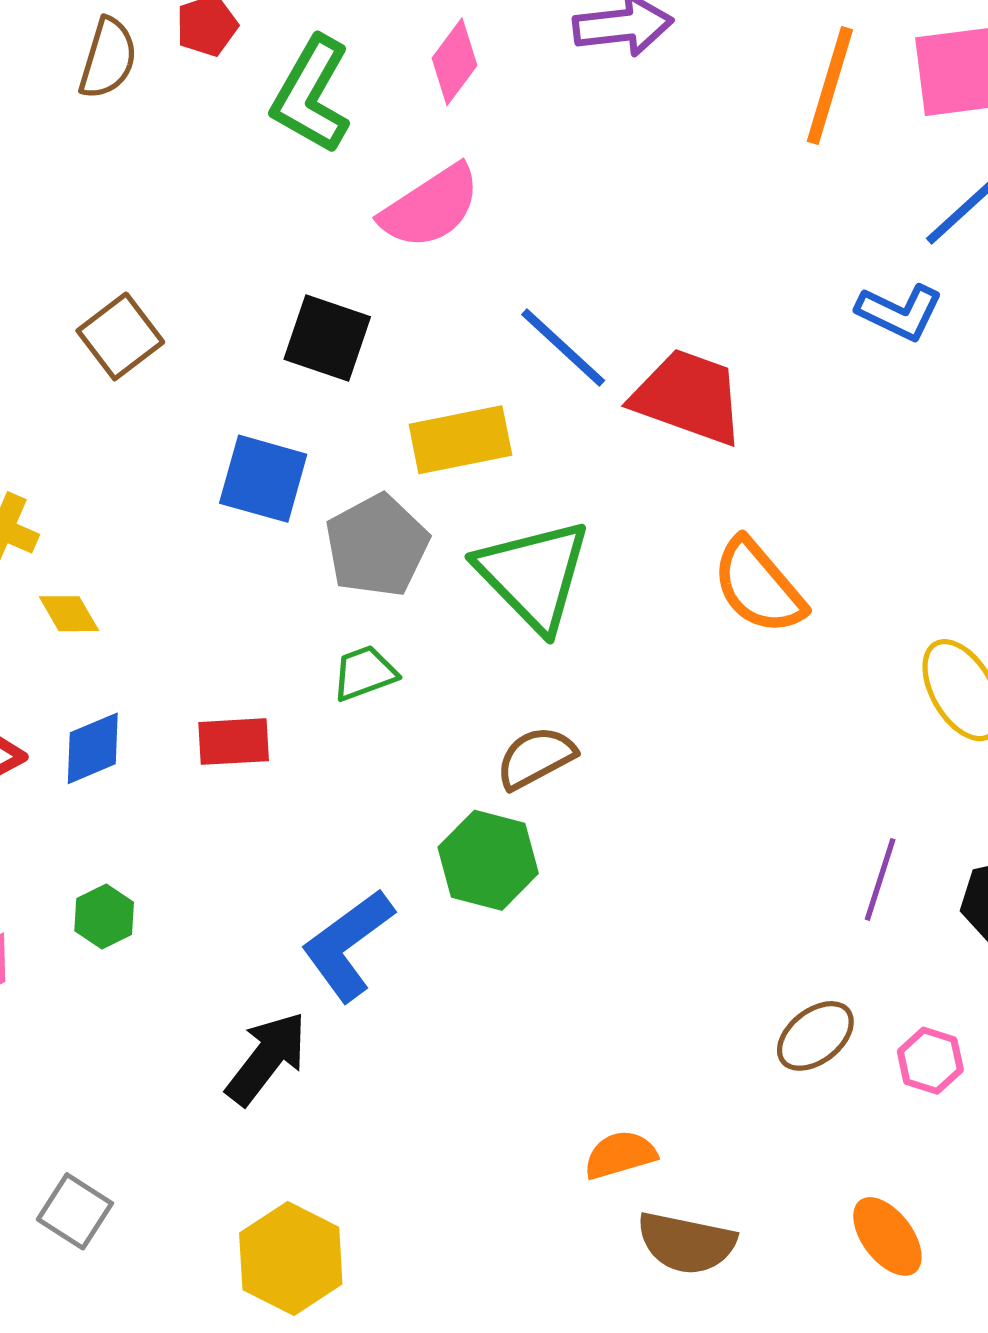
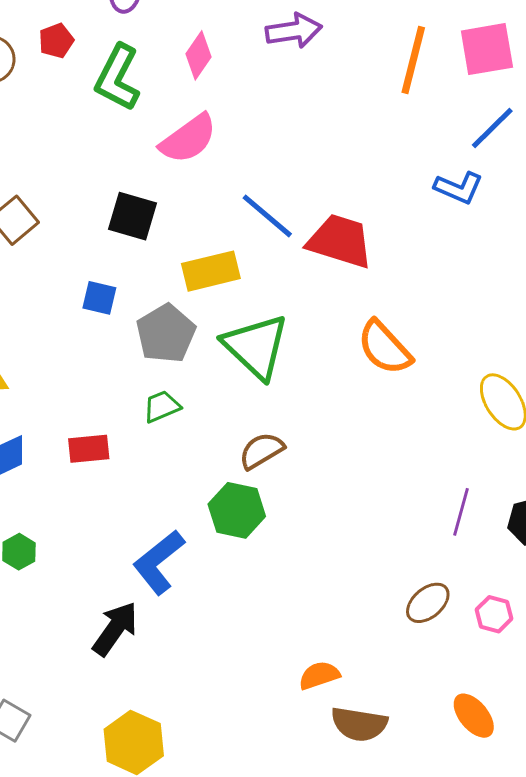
blue square: (263, 479) -> (99, 298), size x0.7

